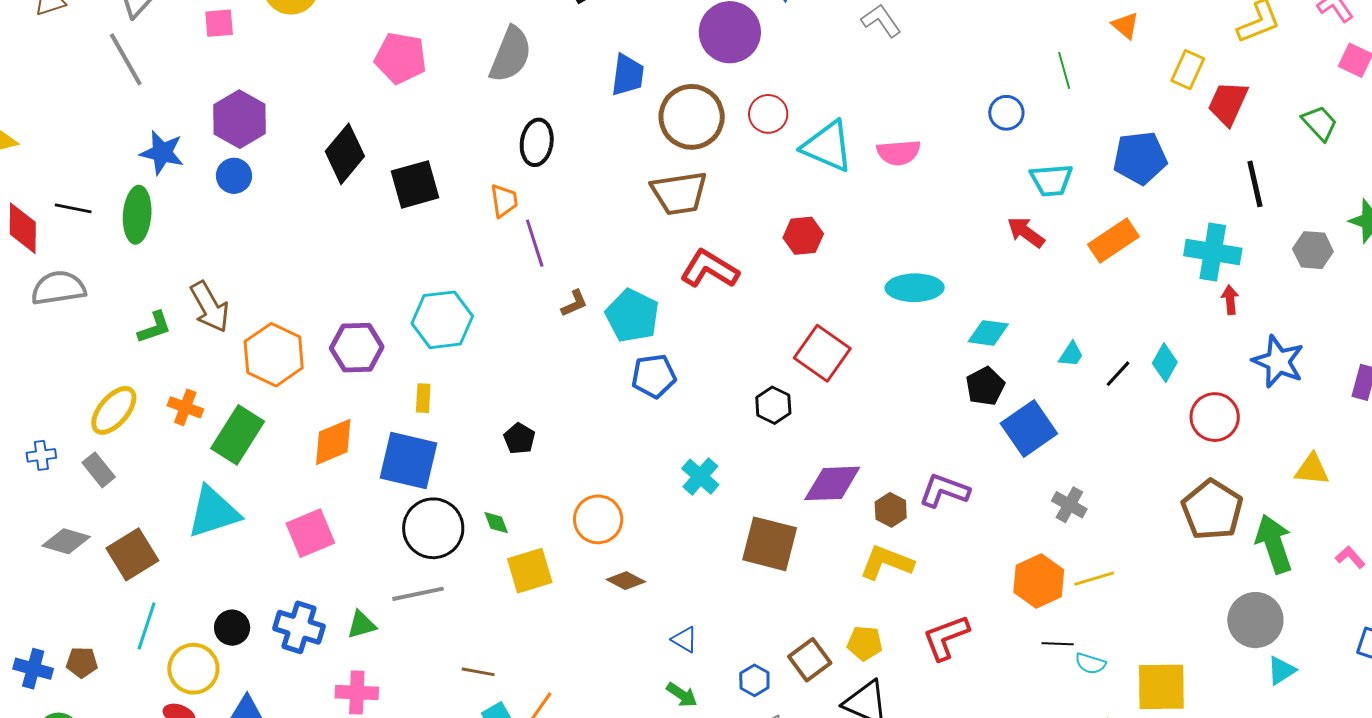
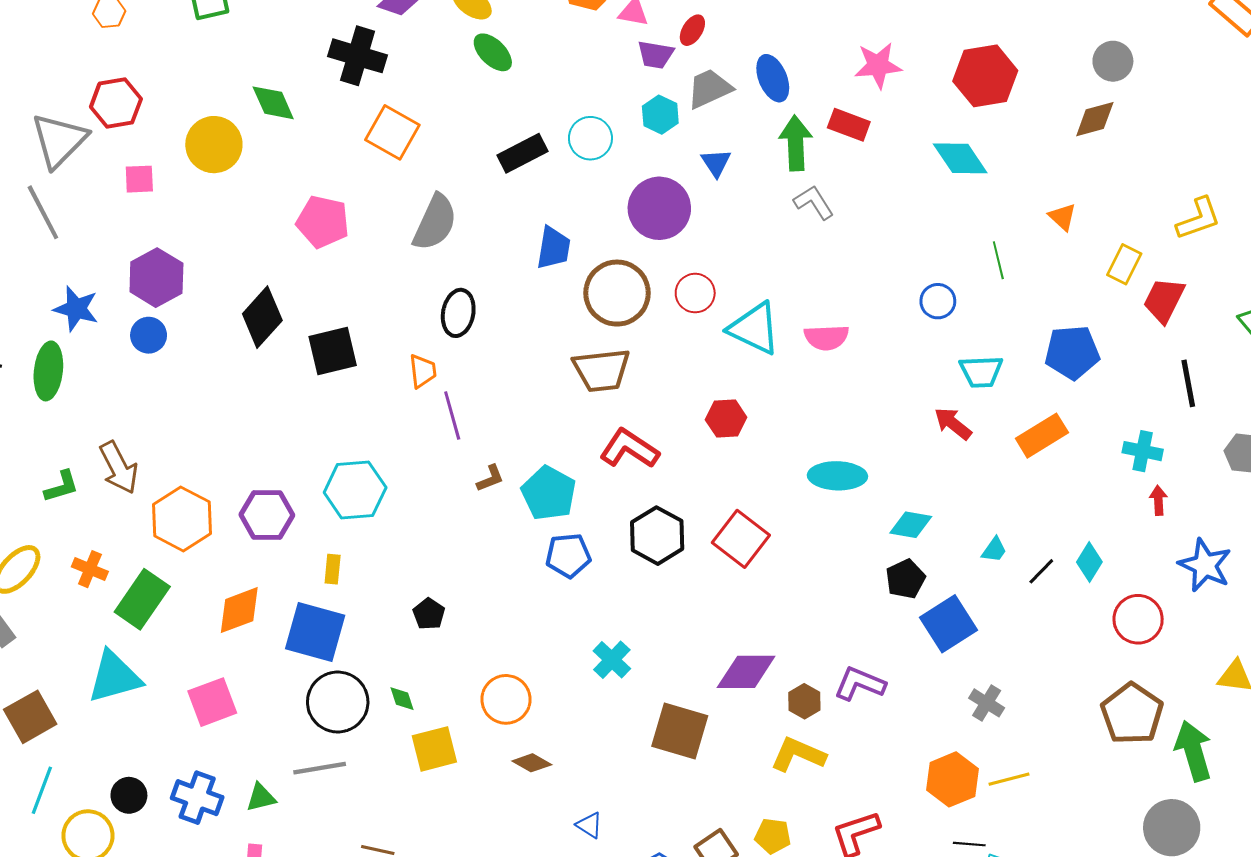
cyan cross: (1213, 252) -> (1143, 451), size x0.7
black hexagon: (773, 405) -> (657, 536), moved, size x1.5

